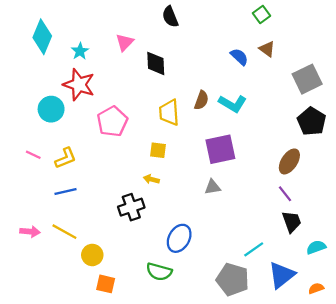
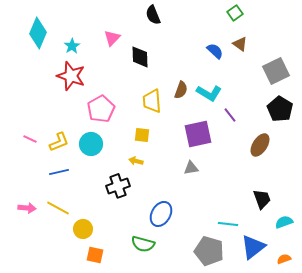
cyan circle: (51, 109) -> (91, 144), moved
purple line: (285, 194) -> (230, 115), moved
cyan line: (254, 249) -> (228, 224), turned 42

